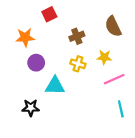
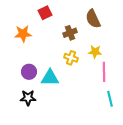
brown semicircle: (113, 26) -> (93, 19), moved
purple circle: (36, 63) -> (29, 72), moved
pink line: (114, 79) -> (104, 72), turned -66

